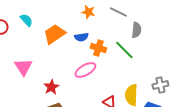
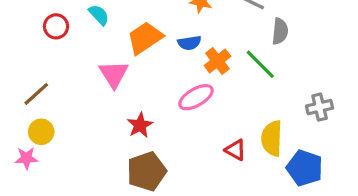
orange cross: (98, 48) -> (217, 61), turned 35
pink triangle: (23, 67) -> (114, 74), moved
gray cross: (160, 85) -> (320, 107), moved

